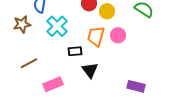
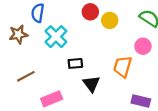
pink circle: (118, 35) -> (143, 46), moved
orange trapezoid: (96, 36) -> (123, 67), moved

